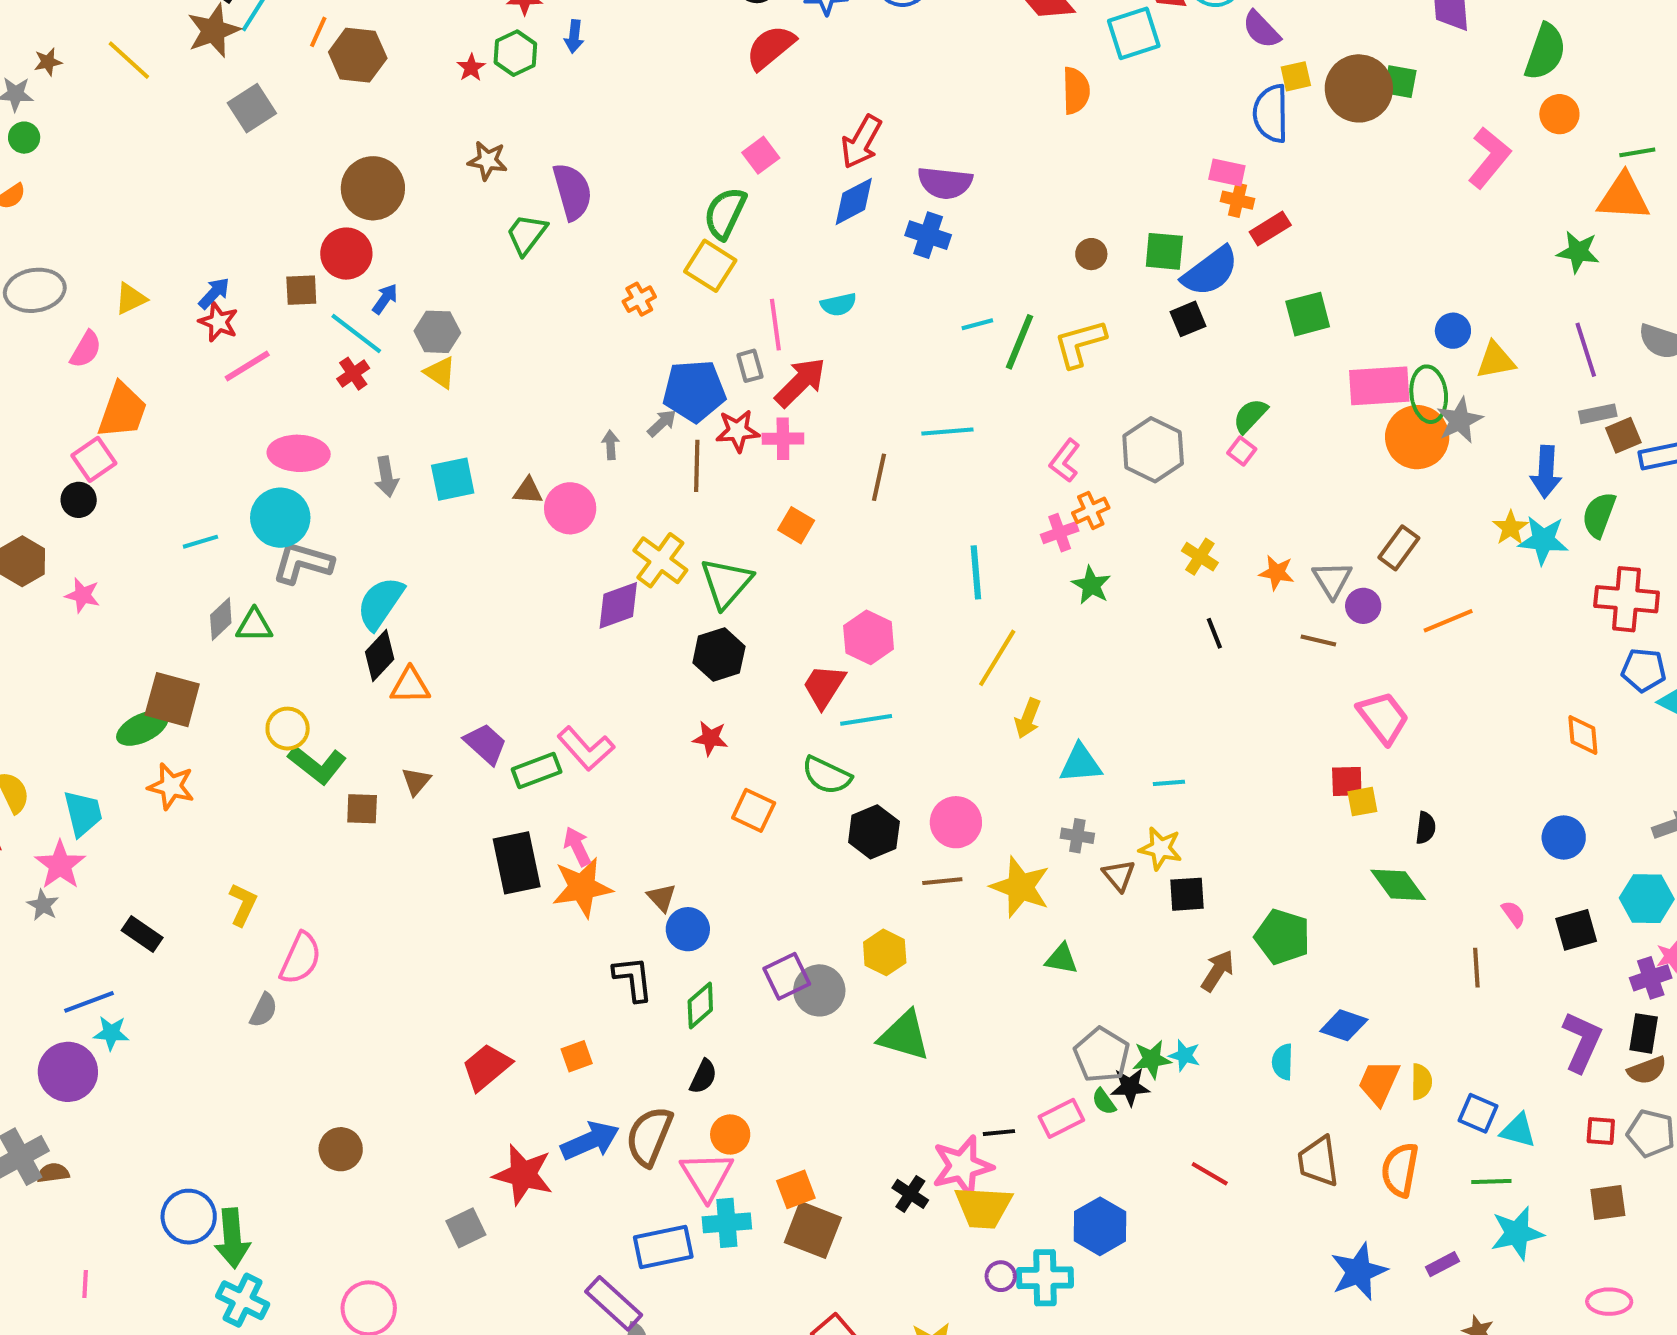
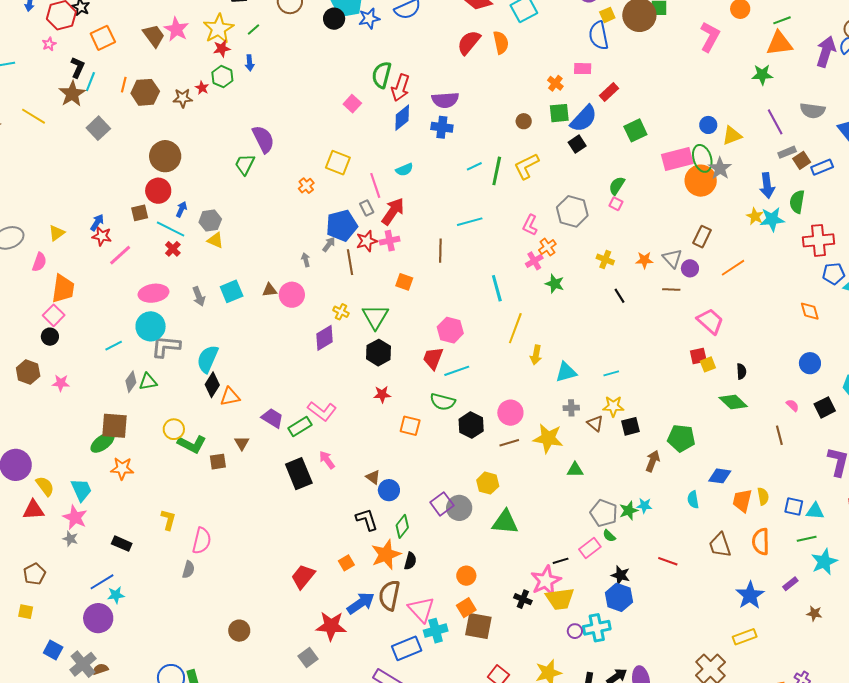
red semicircle: (771, 47) -> (469, 42), moved
brown star: (487, 161) -> (183, 98), moved
orange cross: (1238, 200) -> (555, 83), moved, turned 35
green semicircle: (725, 213) -> (382, 75), moved
yellow cross: (660, 560) -> (341, 312), size x0.6
orange star: (582, 887) -> (386, 554), moved
black star: (1130, 1087) -> (621, 575), moved, turned 30
orange circle: (730, 1135) -> (466, 576), moved

